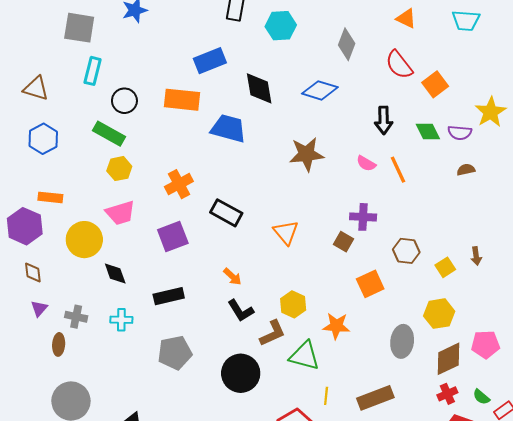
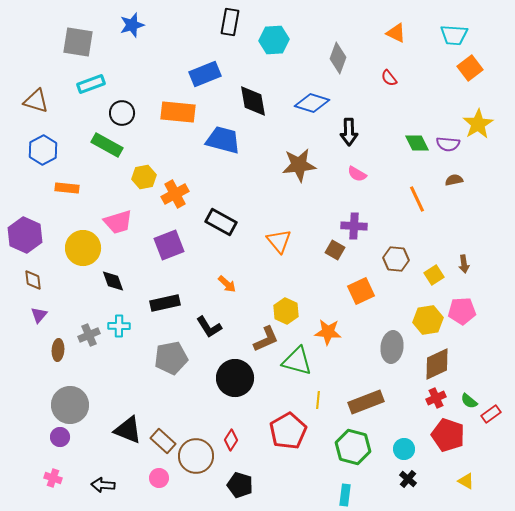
red semicircle: (399, 65) -> (389, 78), size x0.6
cyan rectangle: (93, 71) -> (91, 84), turned 56
orange square: (435, 84) -> (470, 68), moved
black arrow: (384, 120) -> (349, 132), moved
yellow hexagon: (119, 169) -> (144, 177), moved
orange line: (398, 170) -> (417, 199), moved
orange rectangle: (50, 197) -> (67, 188), moved
black L-shape: (241, 311) -> (209, 327), moved
gray cross: (76, 317) -> (89, 335), moved, turned -35
pink pentagon: (485, 344) -> (462, 311), moved

